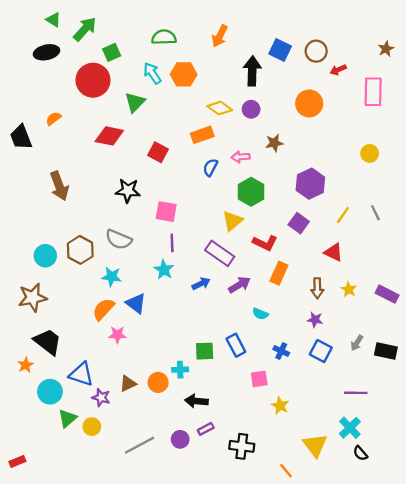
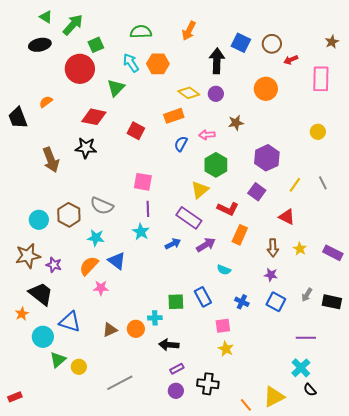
black star: (128, 191) -> (86, 148), moved
purple star: (101, 398) -> (54, 265), moved
yellow star: (280, 406) -> (226, 349), moved
purple circle: (180, 439) -> (176, 391), moved
yellow triangle: (315, 445) -> (274, 397), moved, turned 40

